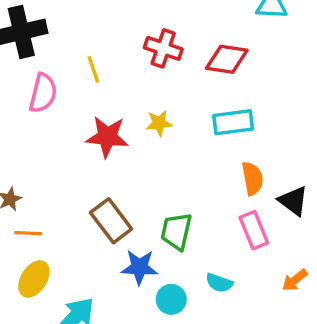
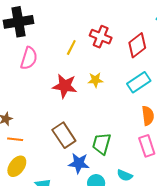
red diamond: (227, 59) -> (137, 45), turned -50
yellow line: (93, 69) -> (71, 48), moved, turned 42
cyan rectangle: (233, 122) -> (139, 82), turned -30

